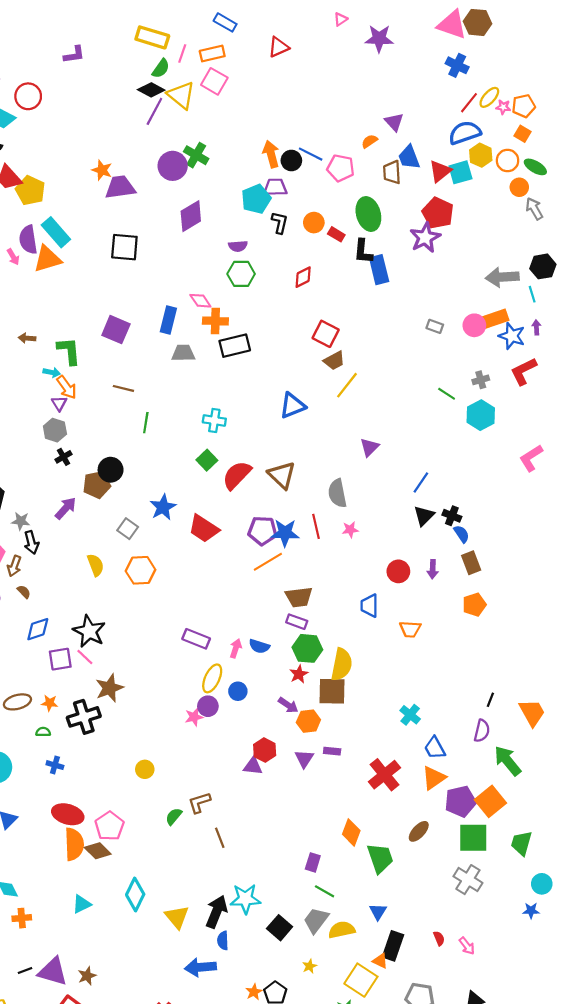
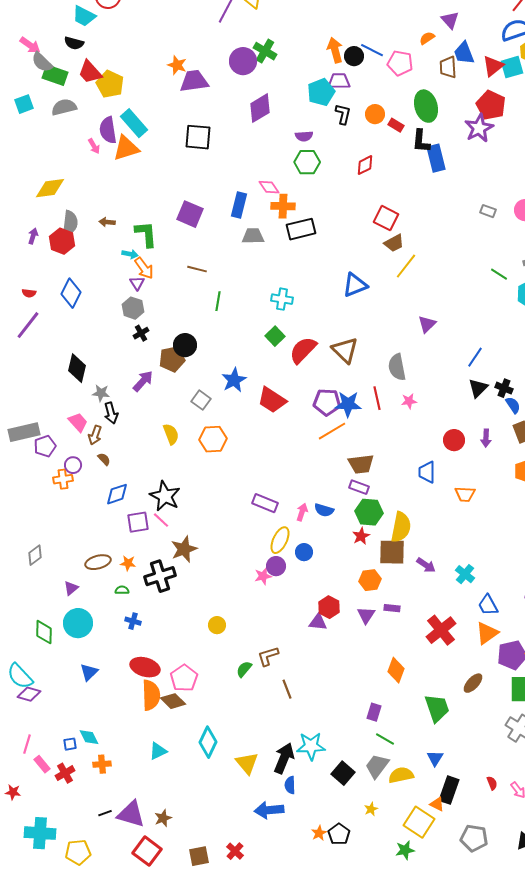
purple arrow: (288, 705) -> (426, 565), moved
orange diamond: (351, 832) -> (396, 670), moved

